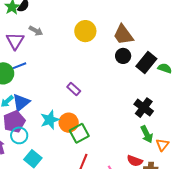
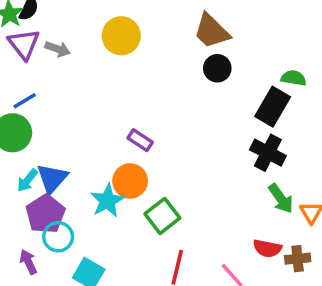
yellow circle: (85, 31) -> (121, 36), moved
purple triangle: (15, 41) -> (24, 44), moved
black rectangle: (146, 62) -> (273, 107), moved
blue line: (19, 66) -> (25, 101), moved
orange circle: (69, 123) -> (130, 181), moved

